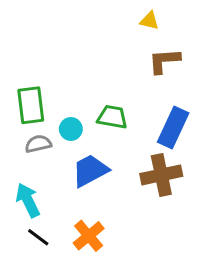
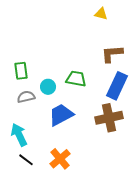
brown L-shape: (164, 61) -> (112, 54), moved
green rectangle: (31, 105) -> (21, 71), size x0.7

